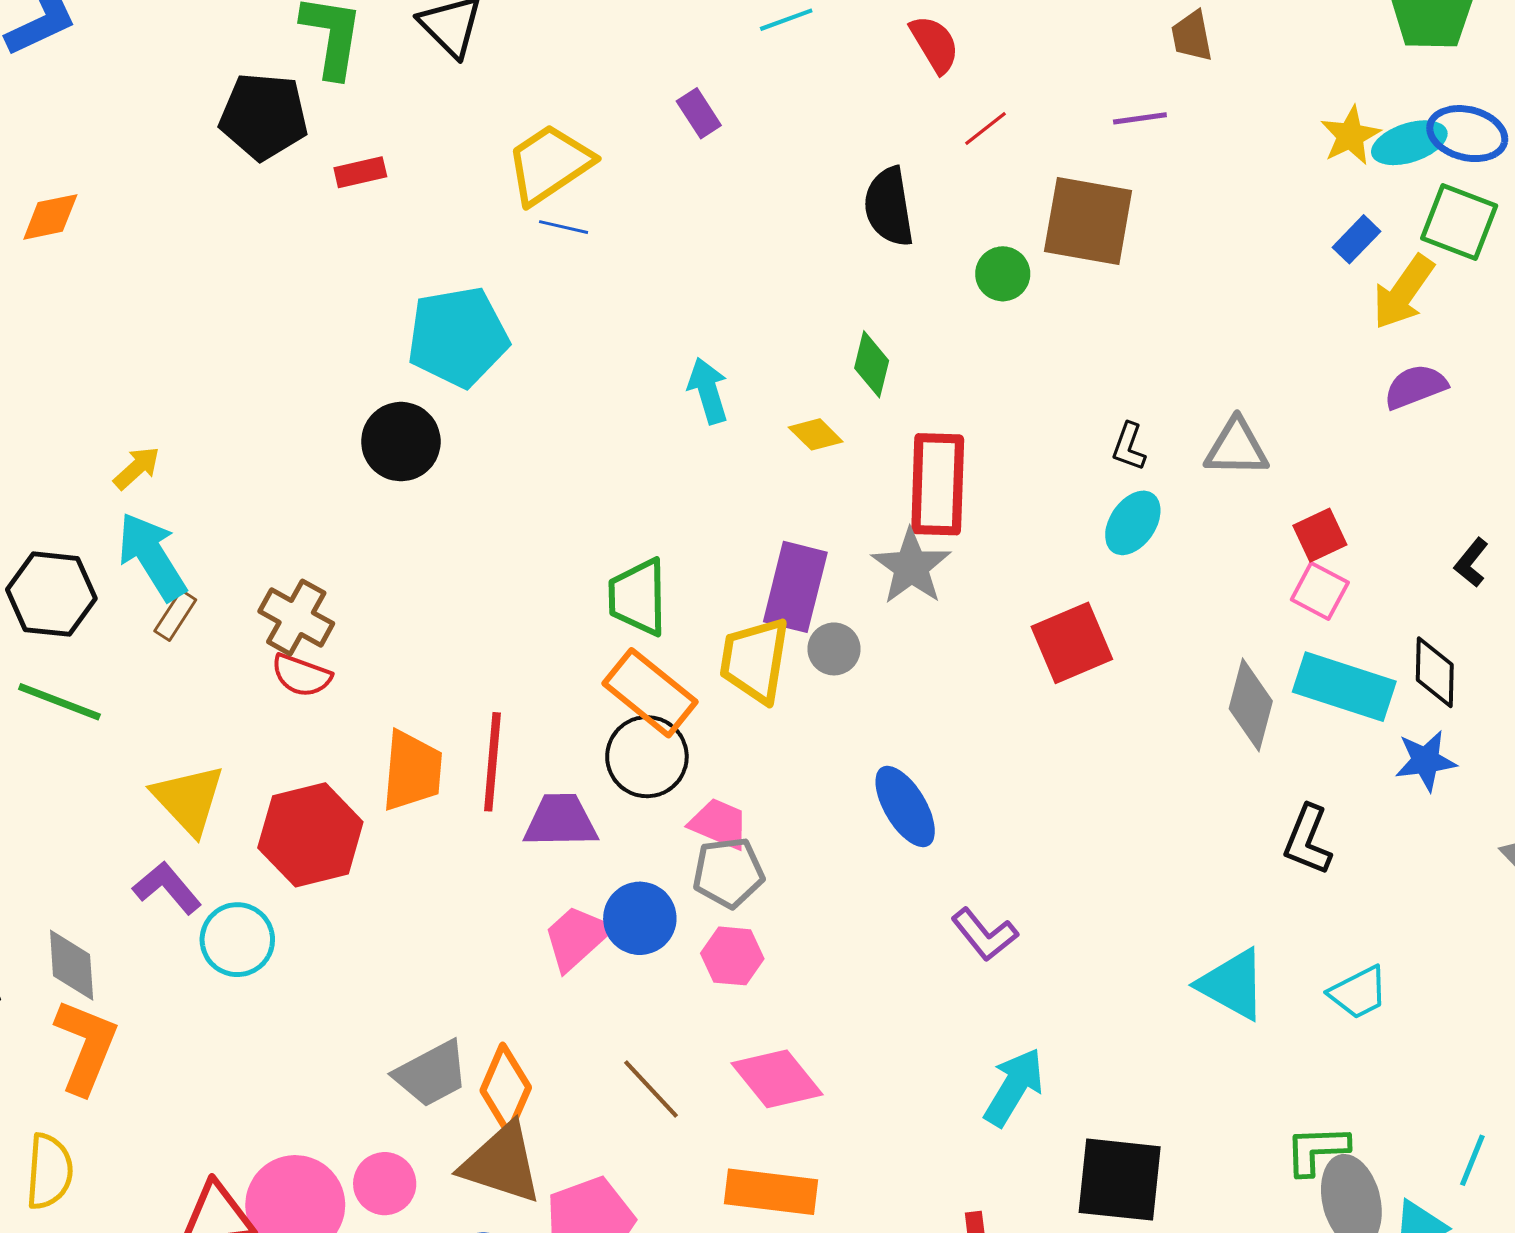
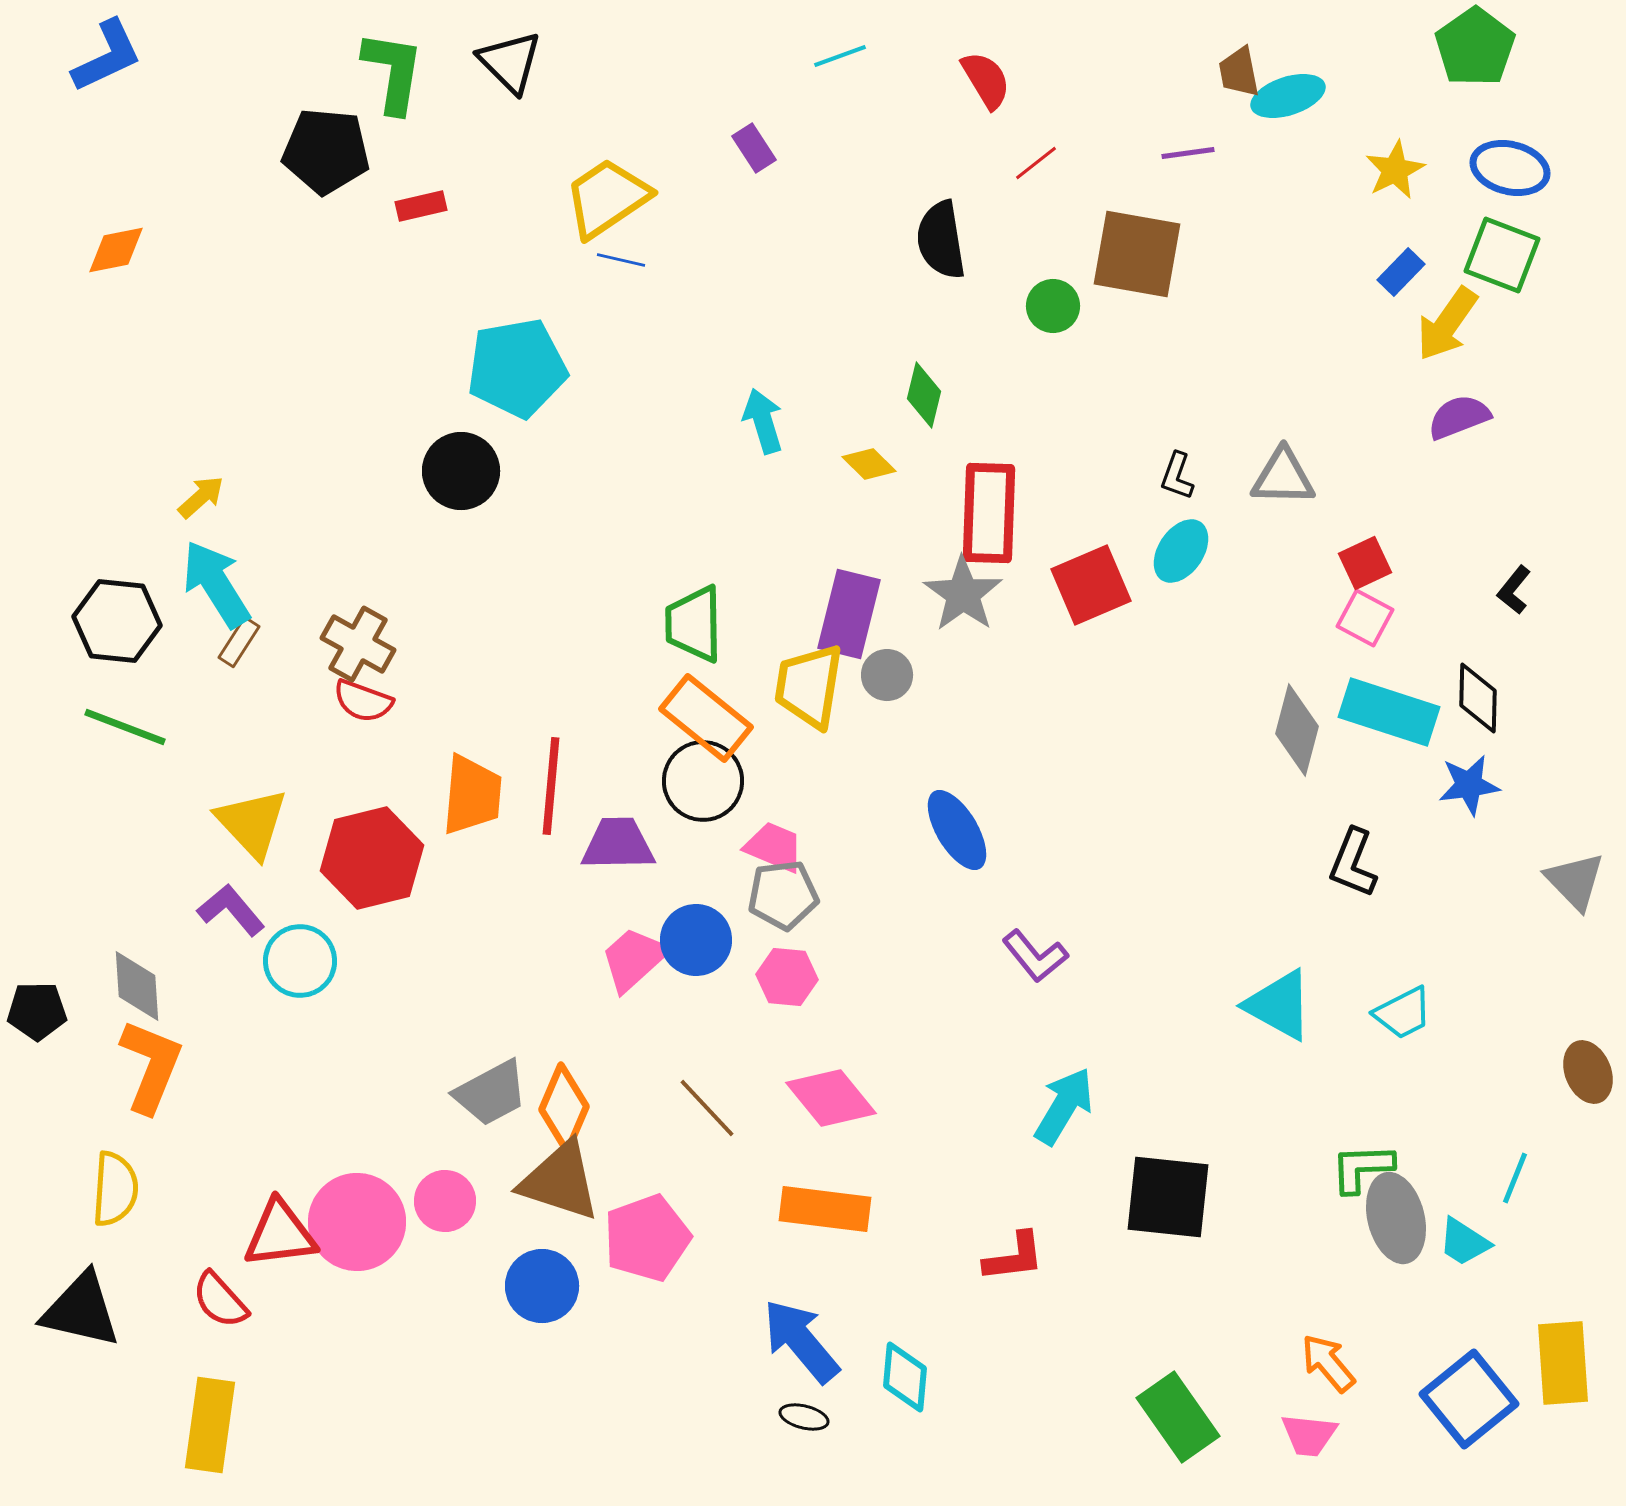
cyan ellipse: (1409, 143) -> (1288, 96), moved
red square: (1072, 643) -> (1091, 585), moved

